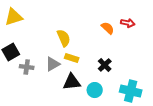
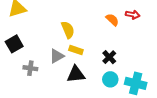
gray cross: (27, 67) -> (30, 68), moved
cyan circle: (95, 90) -> (110, 79), moved

